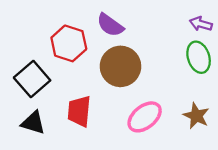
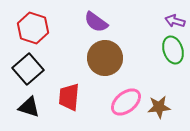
red hexagon: (69, 43) -> (33, 28), moved
brown star: (196, 116) -> (159, 107), moved, turned -30

